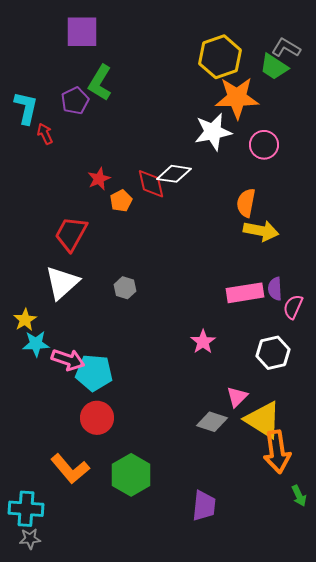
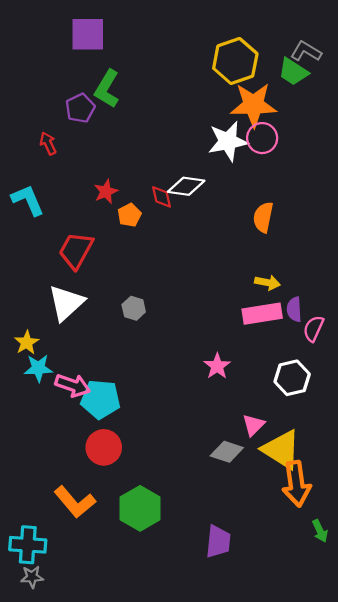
cyan L-shape: (26, 108) -> (28, 200), moved, turned -36
pink circle: (264, 145) -> (262, 138), moved
red diamond: (151, 184) -> (162, 197), size x0.7
yellow arrow: (261, 231) -> (267, 283), moved, size x0.7

